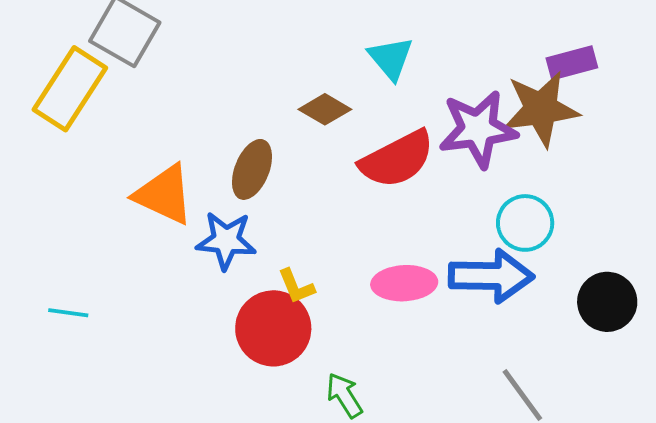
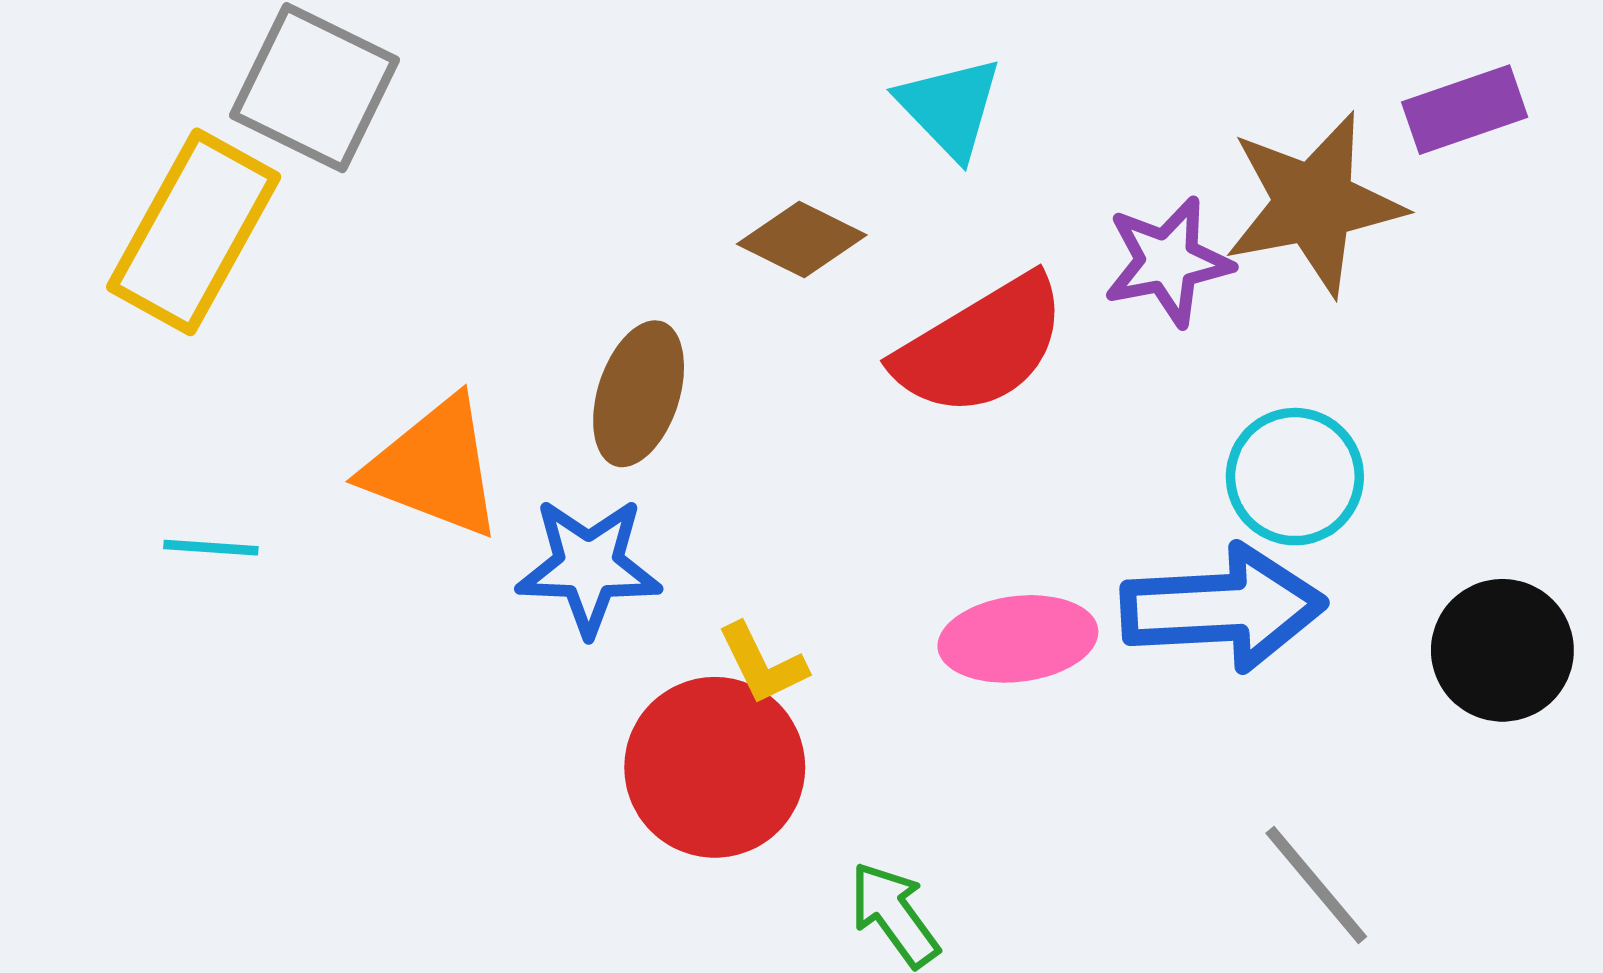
purple rectangle: (572, 63) -> (1465, 110), moved
purple star: (478, 129) -> (1168, 261), size x0.7
cyan line: (68, 313) -> (211, 548), moved

